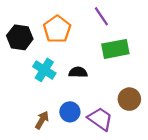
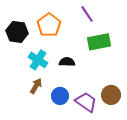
brown circle: (129, 99) -> (111, 95), moved
brown arrow: (42, 120) -> (36, 86), moved

